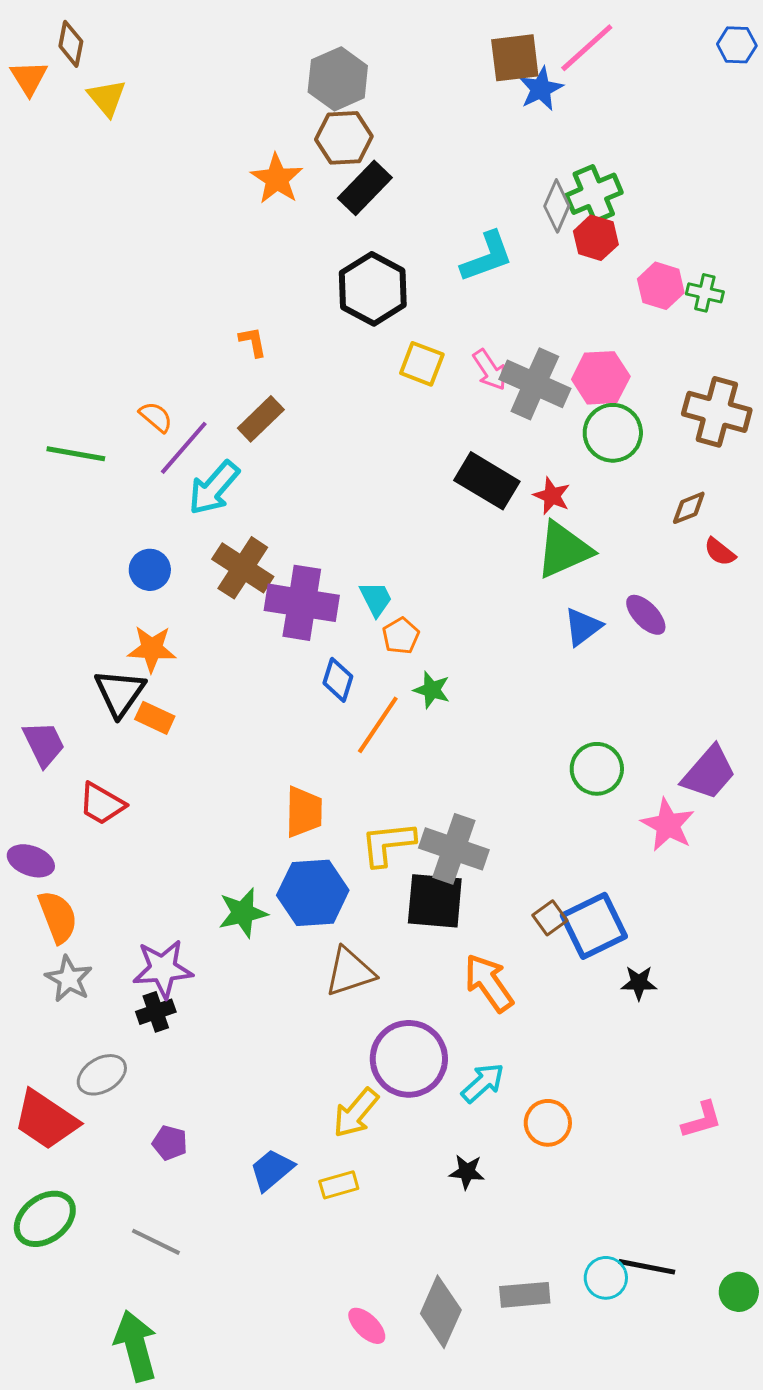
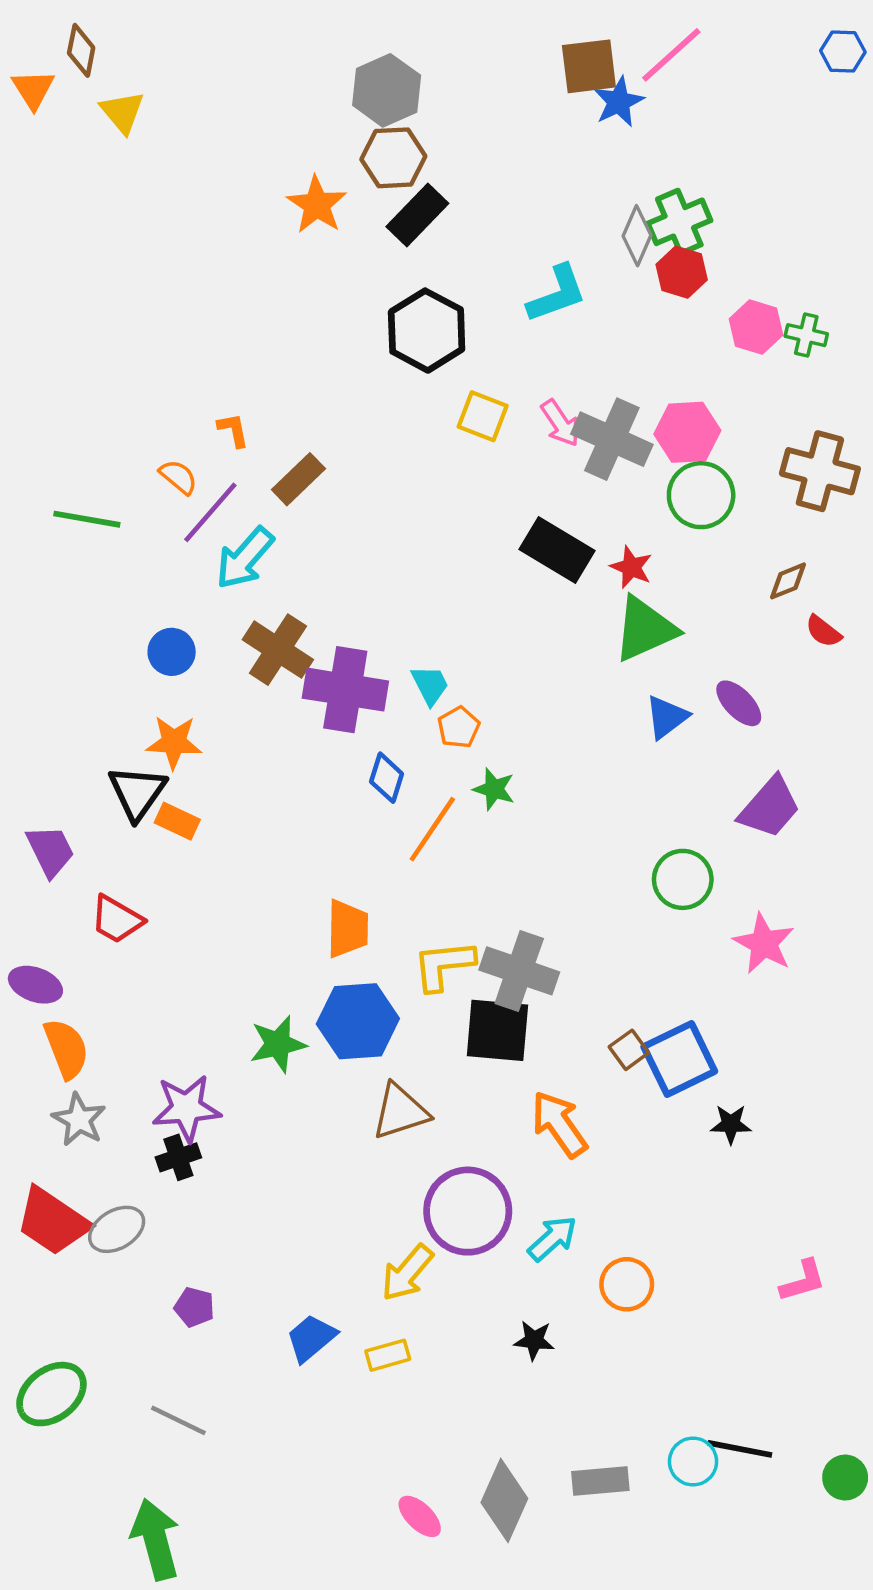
orange L-shape: (253, 342) -> (233, 430), moved
purple trapezoid: (709, 773) -> (770, 807), moved
red trapezoid: (46, 1120) -> (53, 1221), moved

